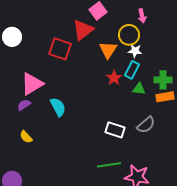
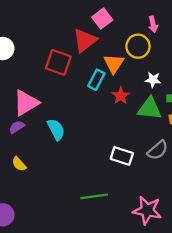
white star: (135, 51) -> (153, 80), moved
cyan rectangle: (132, 70) -> (96, 80), moved
green triangle: (139, 89) -> (150, 109), size x1.6
green line: (109, 165) -> (94, 196), moved

